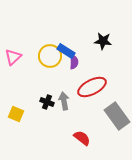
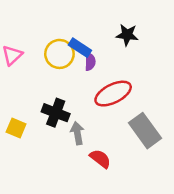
gray arrow: (64, 101) -> (77, 133), moved
black cross: (47, 102) -> (56, 113), size x1.5

